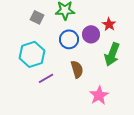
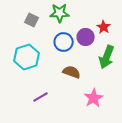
brown semicircle: (77, 69) -> (72, 72), turned -54
purple line: (46, 78) -> (41, 97), moved

